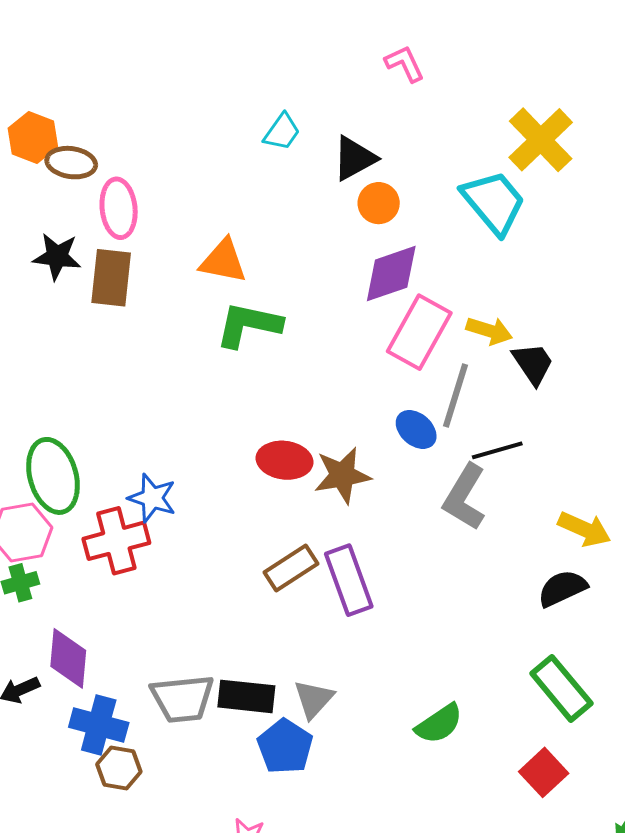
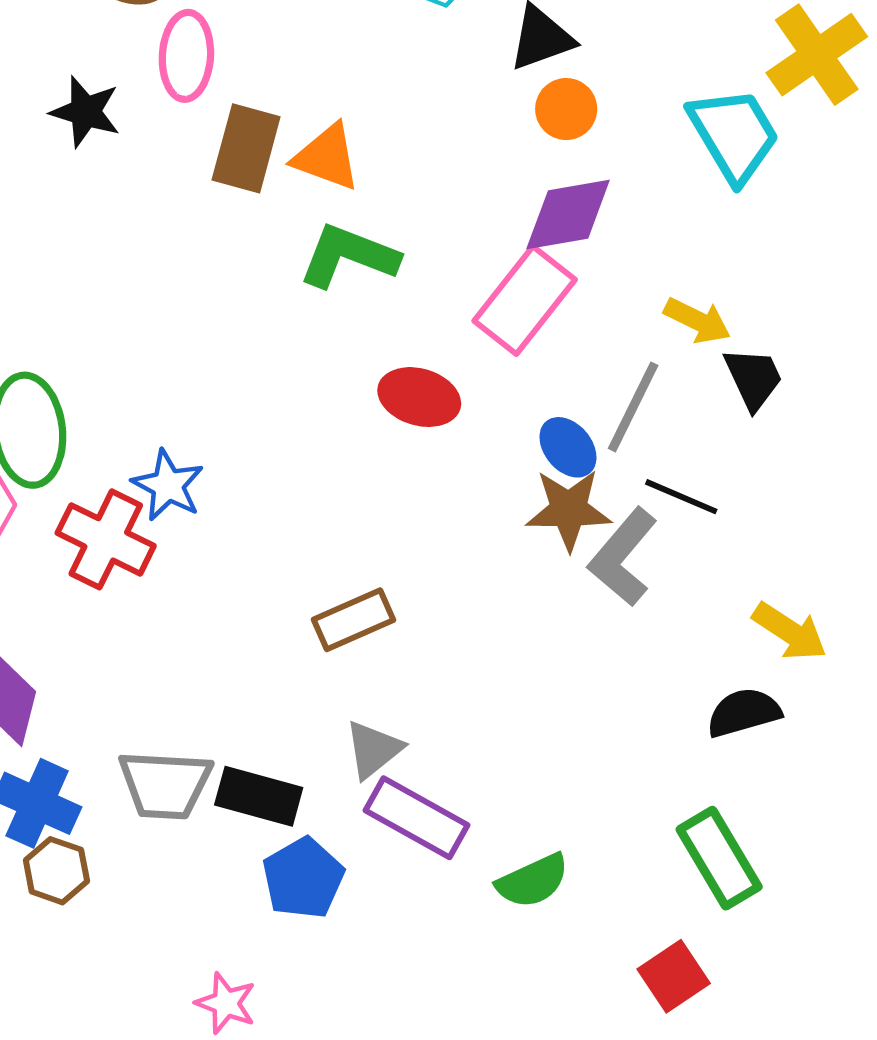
brown rectangle: (111, 278) -> (246, 148), moved
pink rectangle: (419, 332) -> (525, 300), moved
black line: (497, 450) -> (681, 497), turned 30
red ellipse: (285, 460) -> (419, 397), moved
brown star: (342, 475) -> (569, 510), moved
red cross: (116, 541) -> (106, 539), turned 32
purple rectangle: (349, 580) -> (417, 818), moved, turned -50
gray triangle: (314, 699) -> (374, 749), moved

